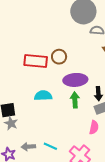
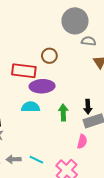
brown circle: (59, 57) -> (49, 56), moved
purple ellipse: (75, 80) -> (42, 86), moved

